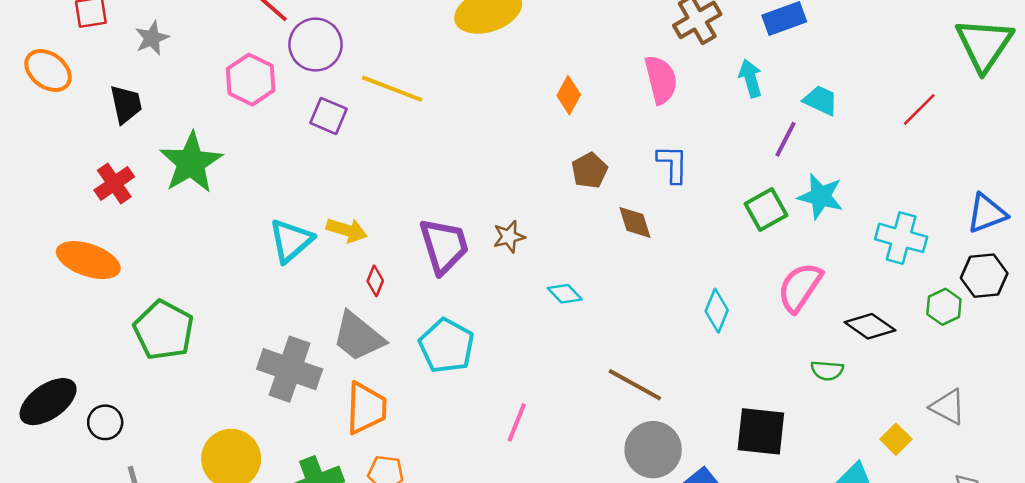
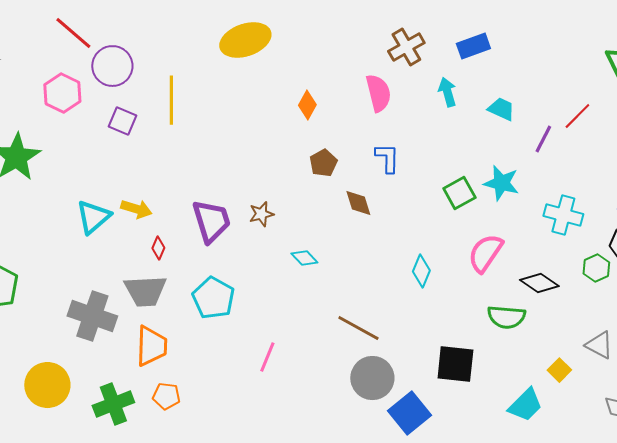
yellow line: (392, 89) -> (171, 100), turned 69
purple line: (786, 139) -> (543, 139), moved
gray trapezoid: (358, 337) -> (145, 291), turned -42
green semicircle: (827, 370) -> (506, 317), size x1.5

